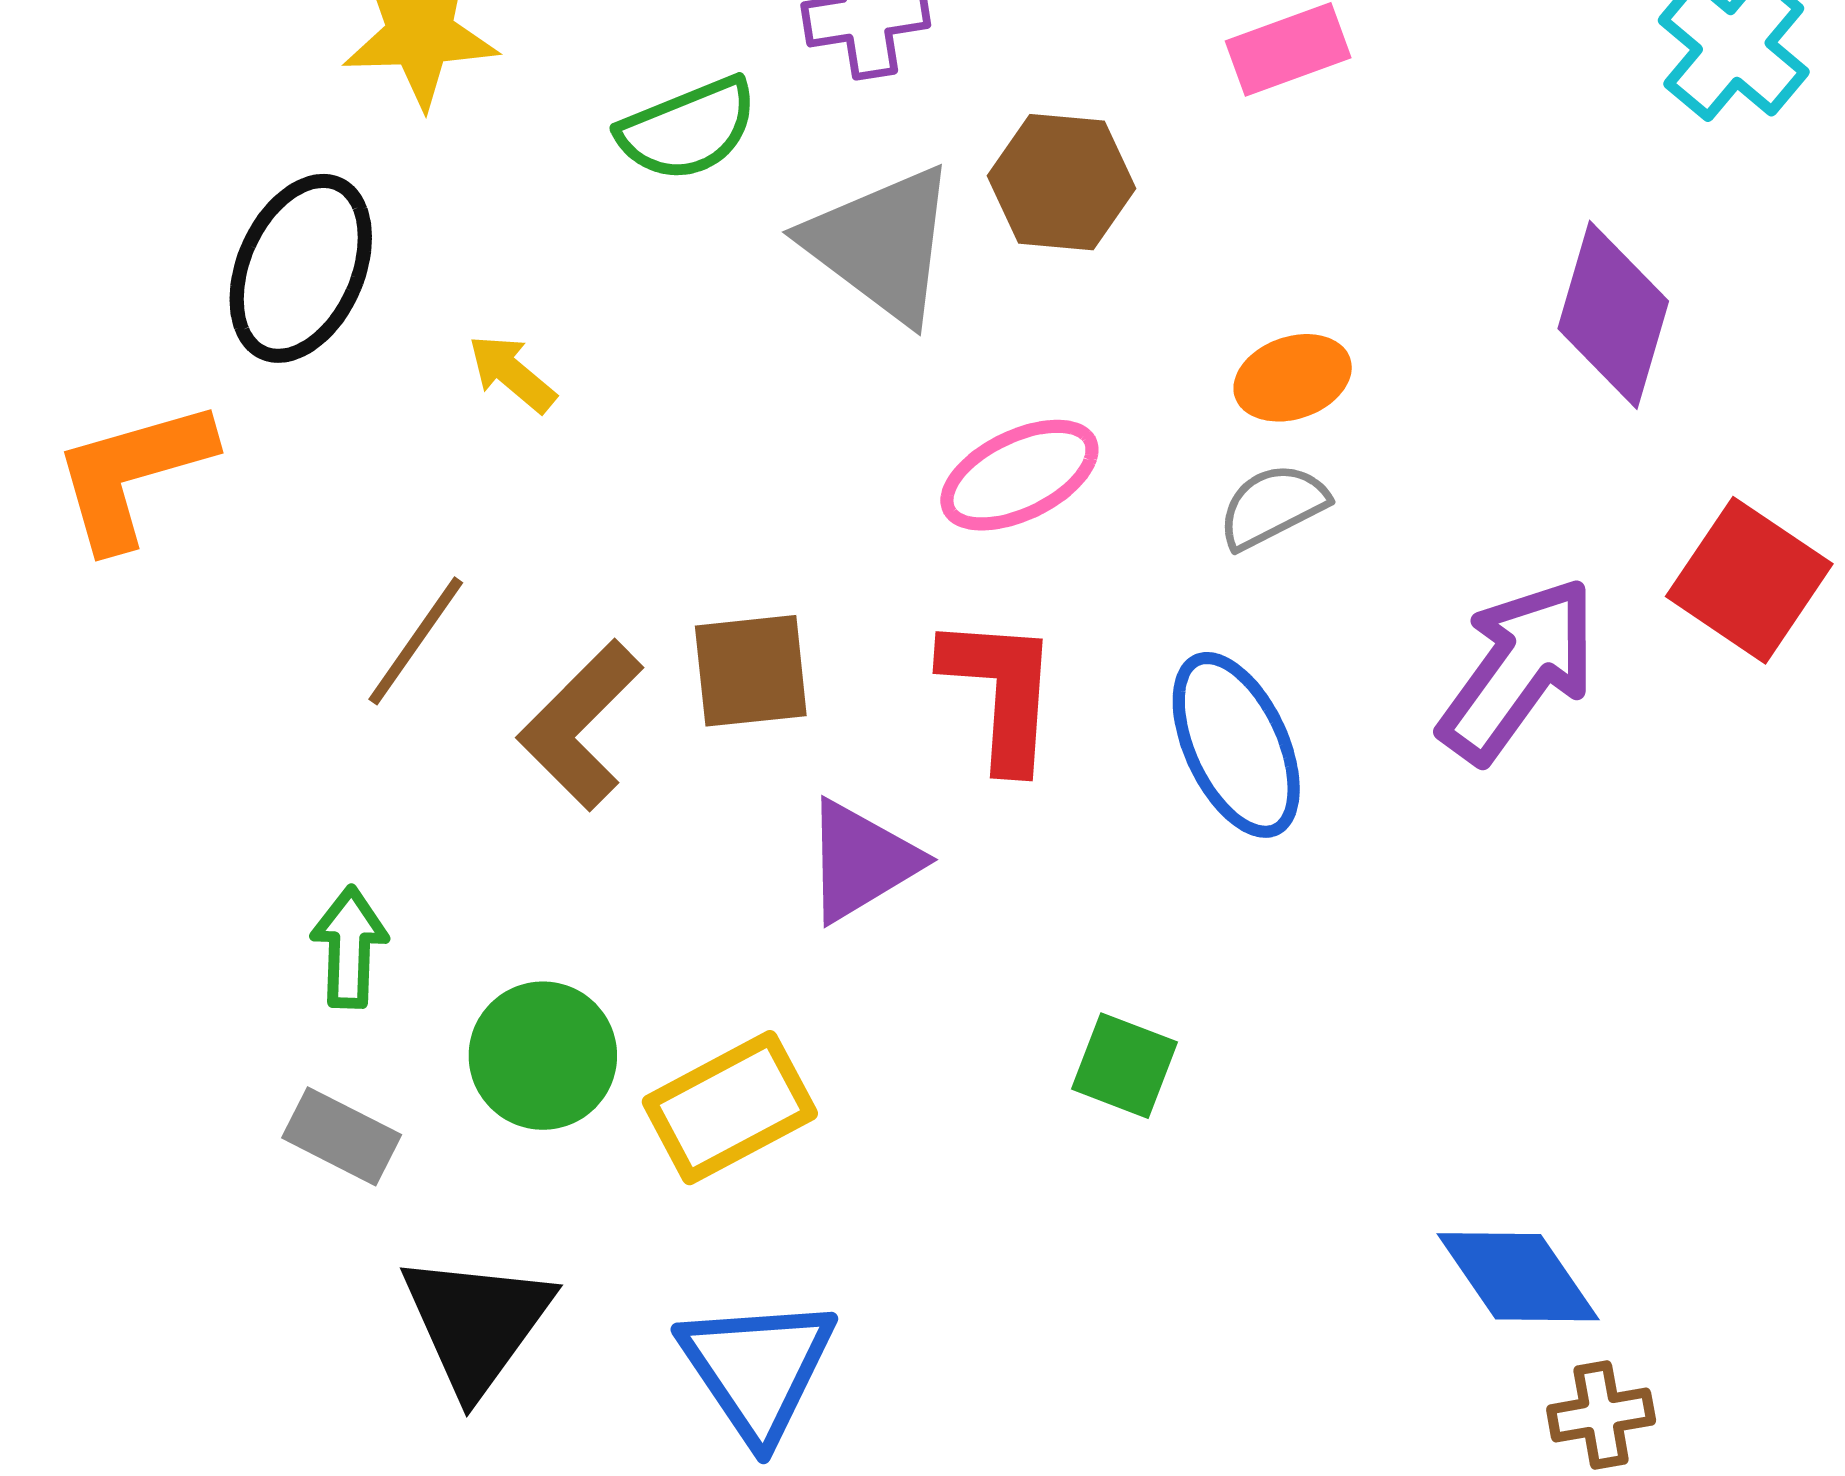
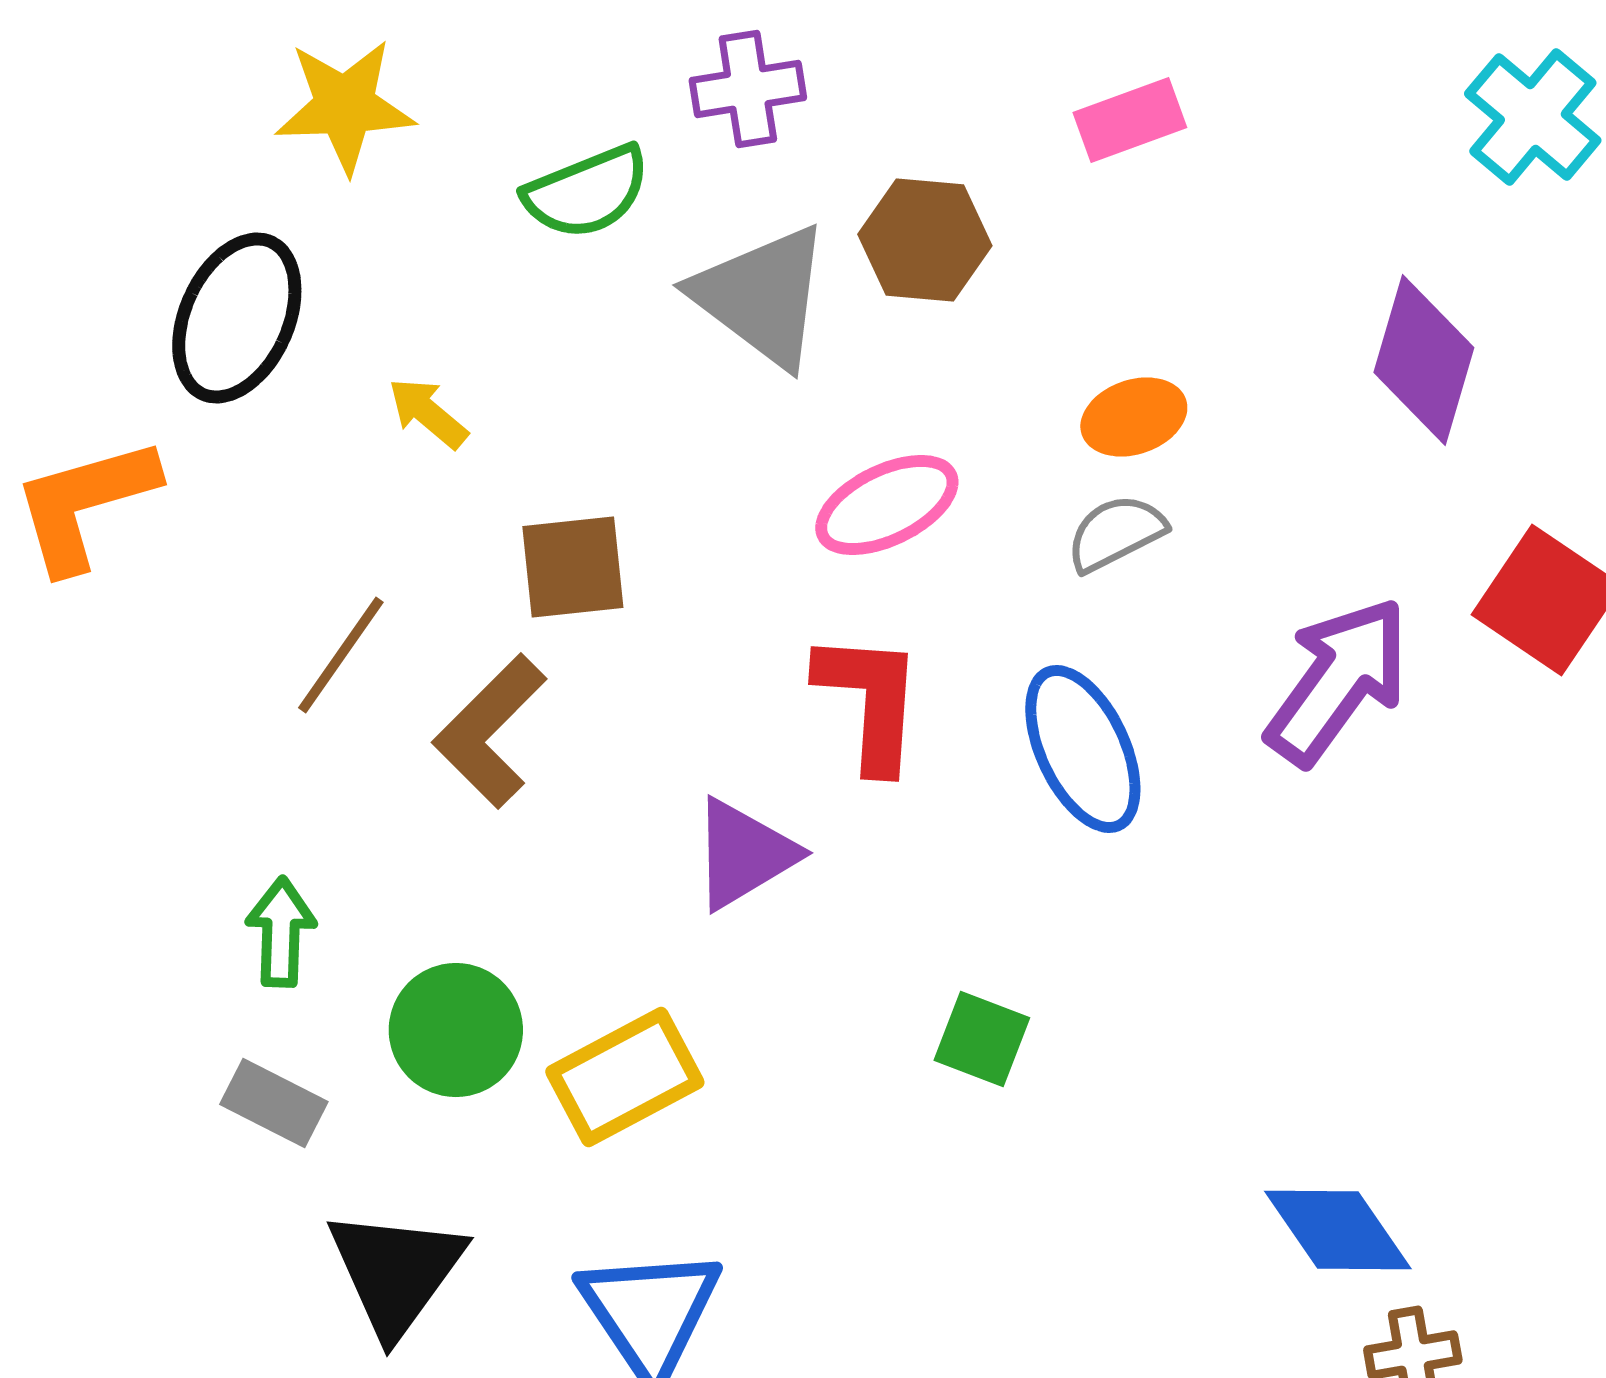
brown square: (751, 671) -> (573, 567), moved

